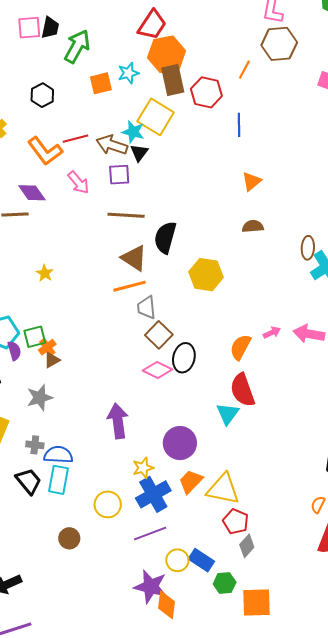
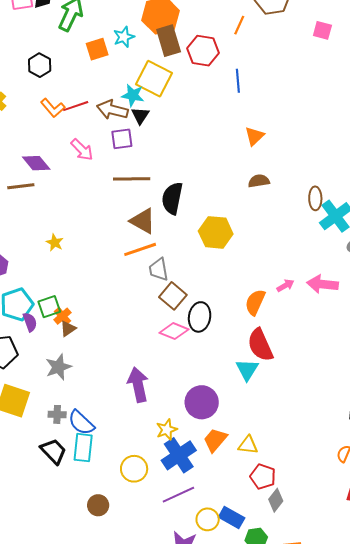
orange L-shape: (45, 151) -> (53, 108), moved, size x0.7
blue semicircle: (58, 455) -> (81, 423), turned -136
yellow triangle: (223, 489) -> (248, 445), size x0.6

